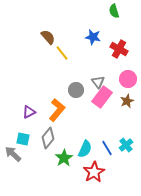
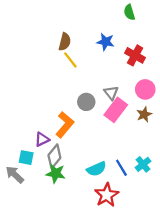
brown semicircle: (48, 37) -> (65, 42), moved, turned 56
purple triangle: (29, 112) -> (42, 139), moved
cyan semicircle: (85, 149) -> (96, 169), turned 42
green star: (64, 158) -> (56, 173), moved, turned -30

